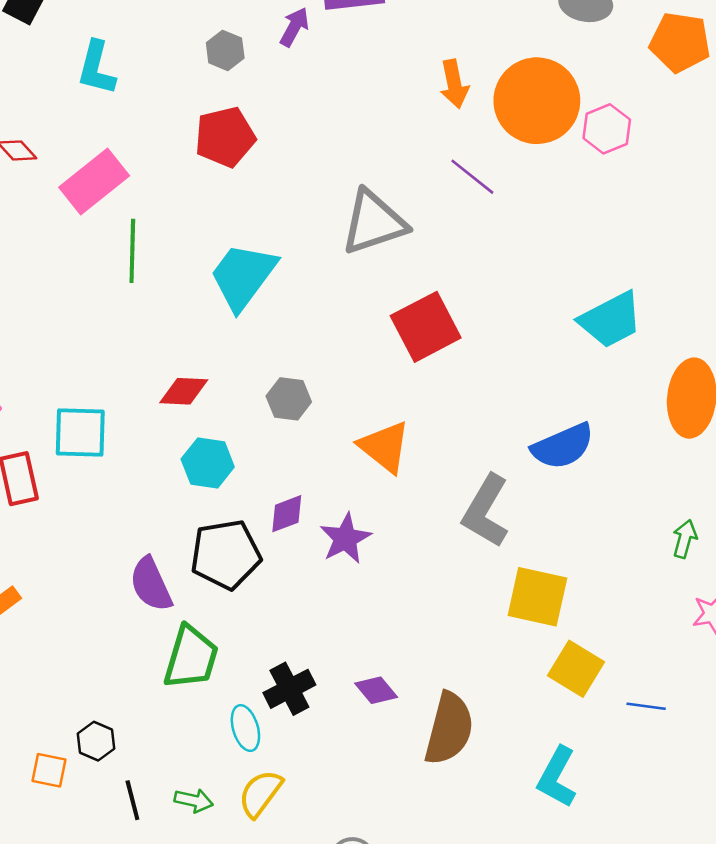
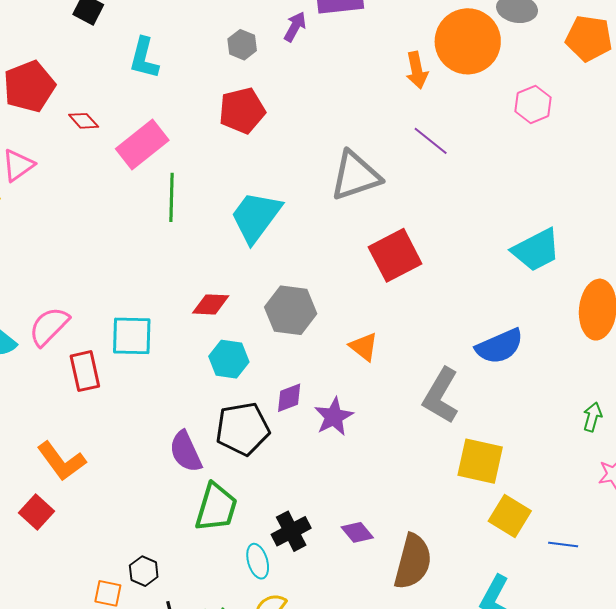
orange circle: (537, 101) -> (468, 41), moved
gray hexagon: (289, 399) -> (291, 310), size x1.5
orange triangle: (385, 447) -> (364, 347), size x0.7

